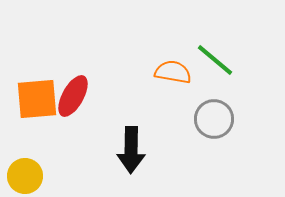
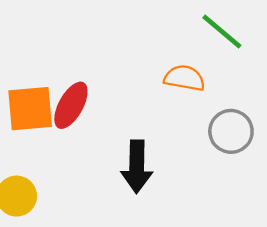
green line: (215, 60) -> (222, 32), moved

